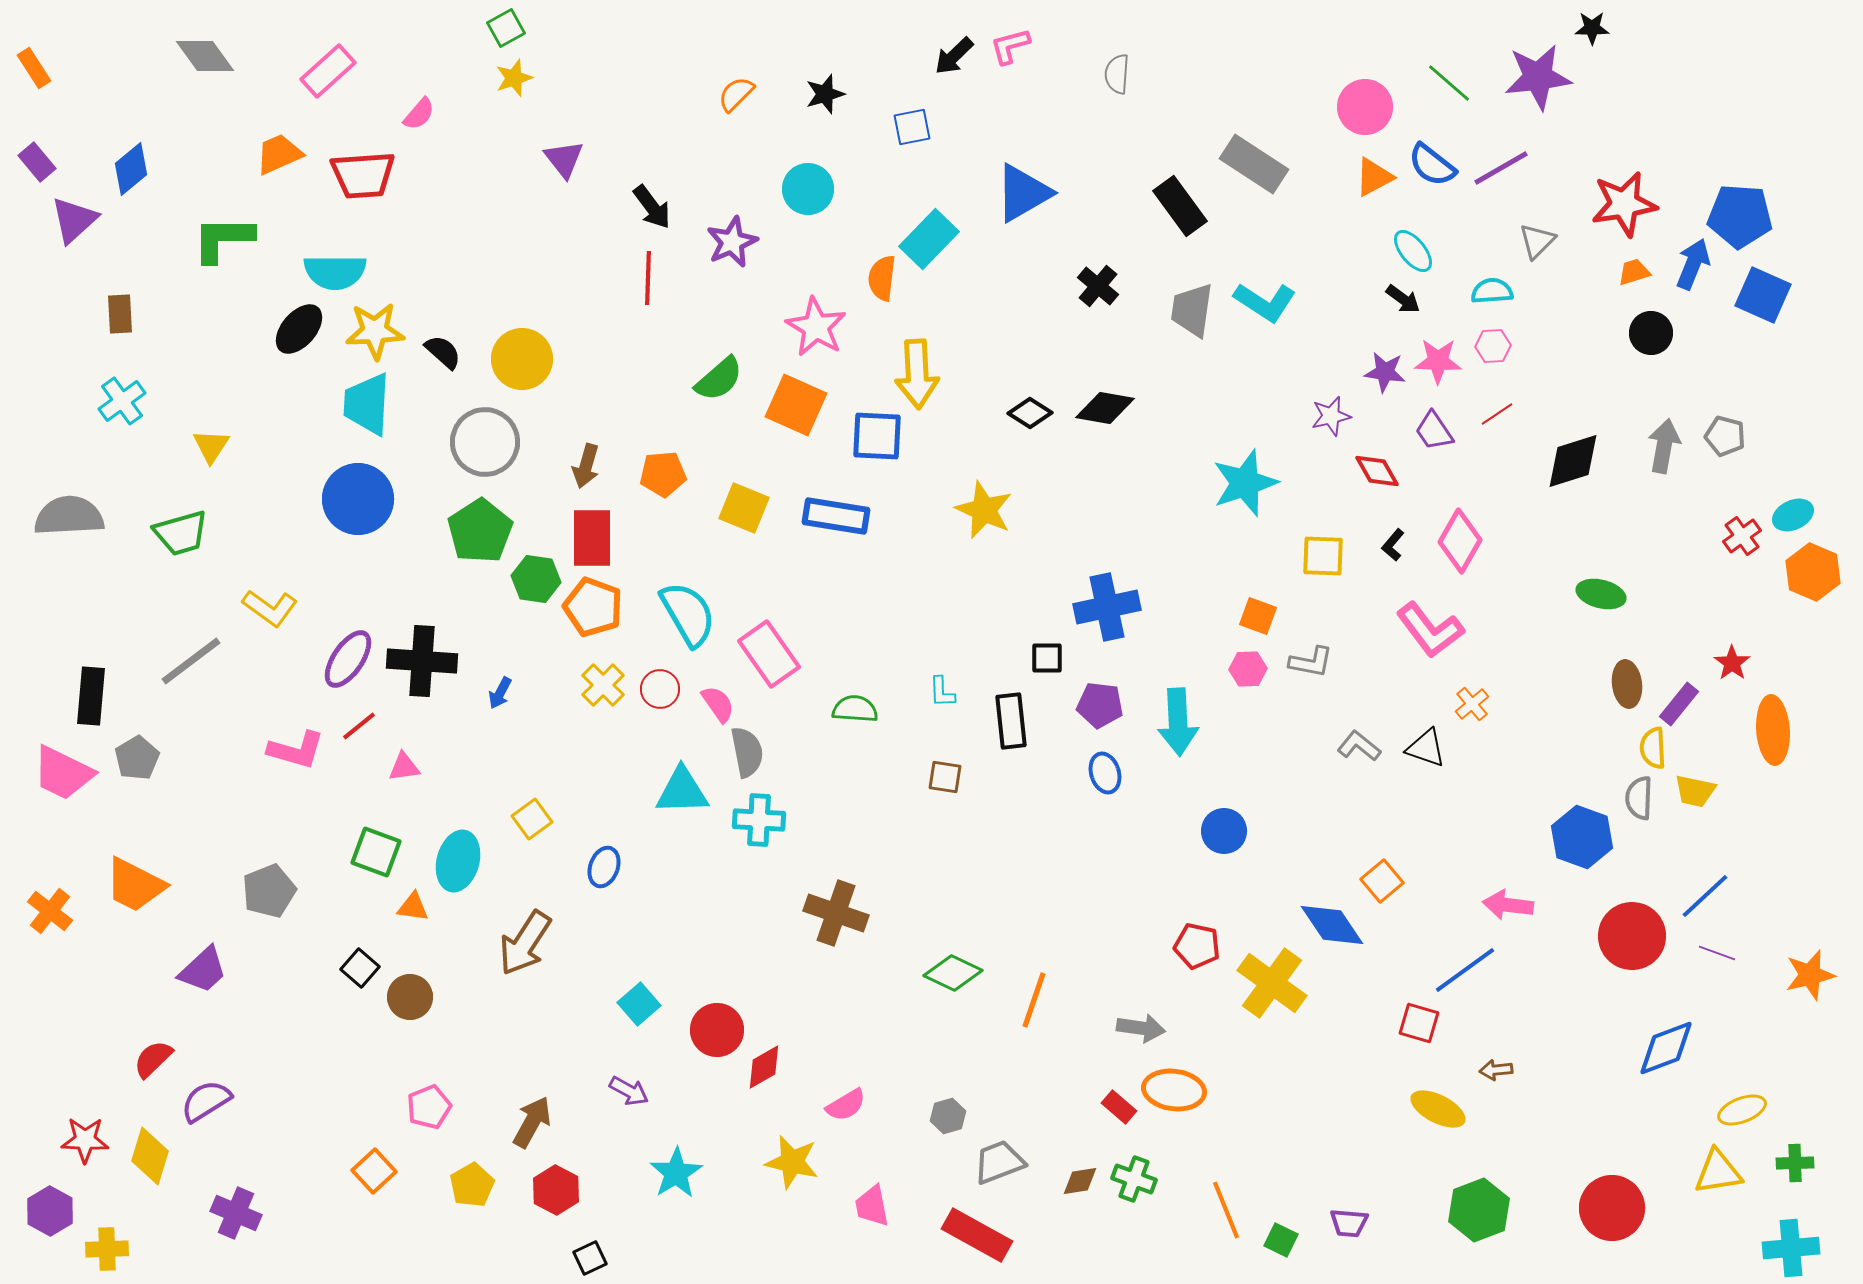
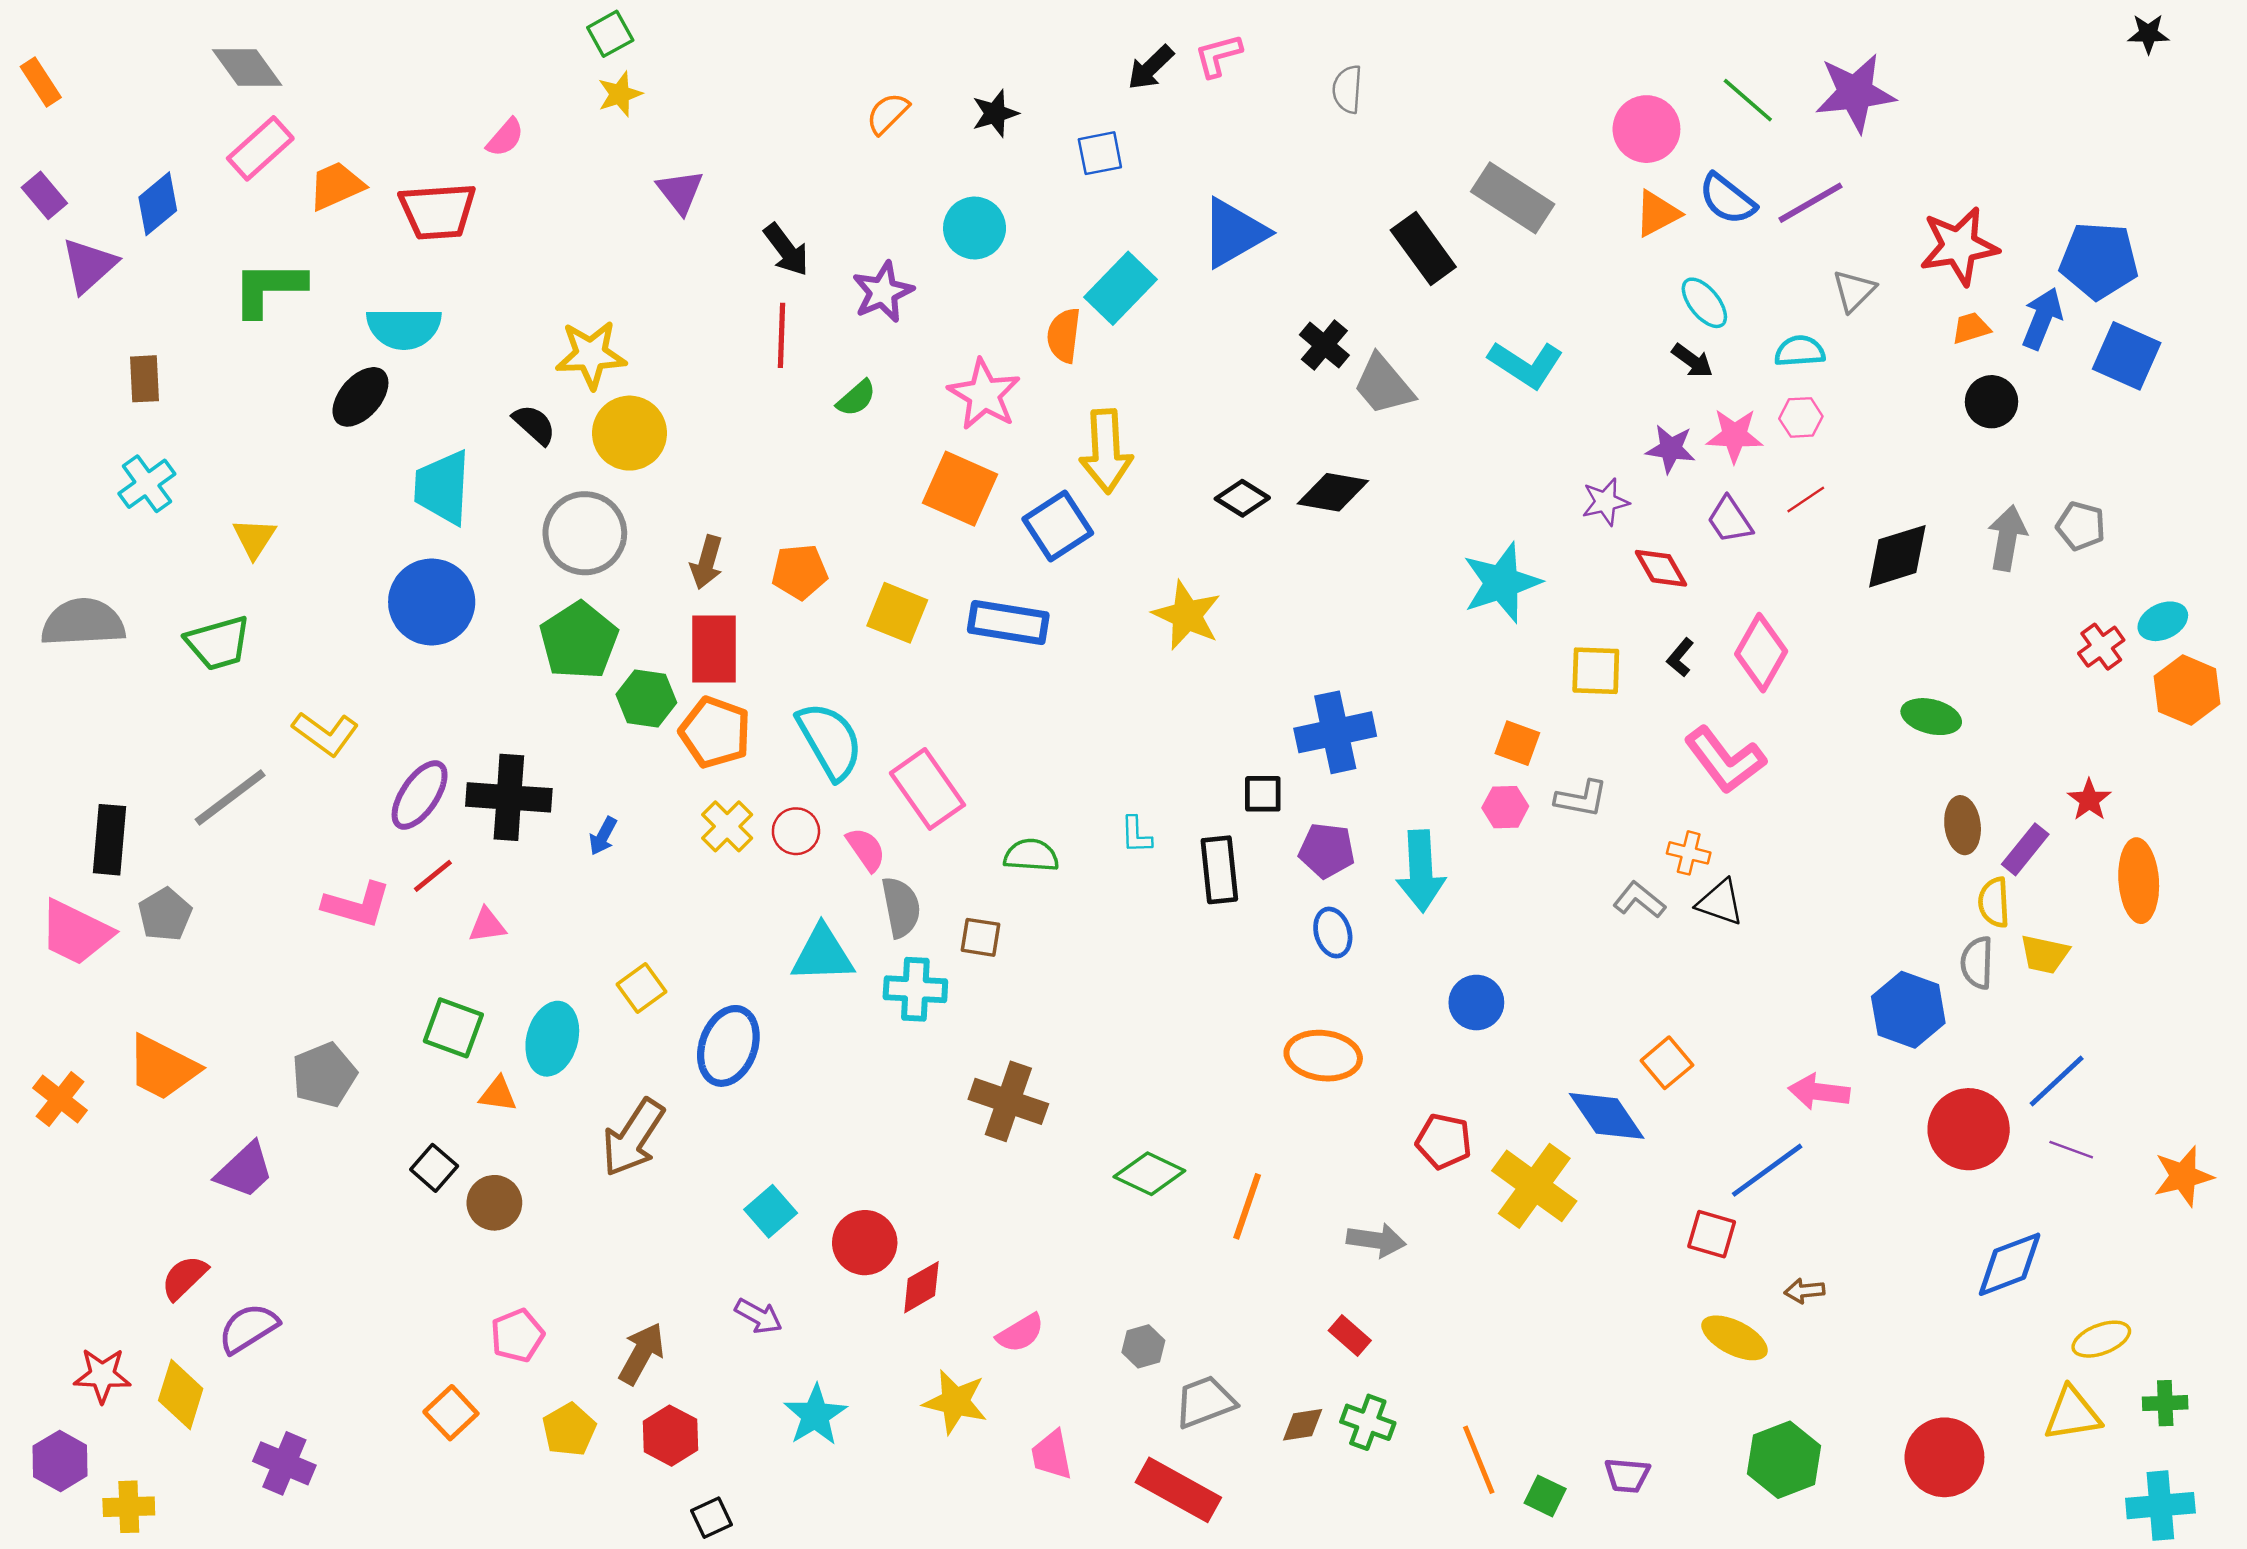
black star: (1592, 28) -> (2148, 34), moved
pink rectangle: (328, 71) -> (260, 148), moved
gray trapezoid: (1192, 310) -> (1383, 385), moved, turned -48
yellow star: (375, 331) -> (591, 355), moved
green semicircle: (719, 379) -> (856, 398), moved, size x0.7
blue square: (877, 436) -> (1058, 526), turned -36
orange cross: (1472, 704) -> (1689, 853), moved, turned -36
brown square: (945, 777) -> (981, 937), moved
blue ellipse: (604, 867) -> (728, 1046), size x1.6
orange ellipse: (1174, 1090) -> (1323, 1056), moved

